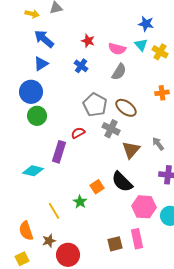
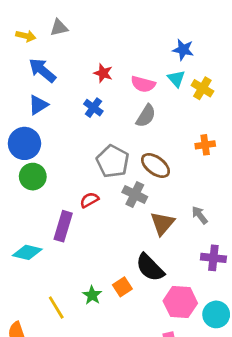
orange square: (97, 187) -> (122, 287), moved

